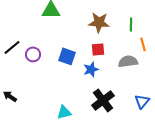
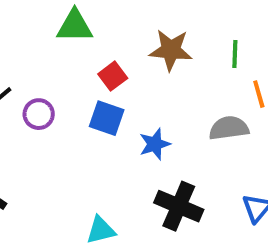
red square: (98, 49) -> (113, 76), moved, turned -32
black cross: (103, 100) -> (179, 206), turned -30

